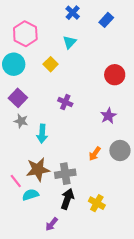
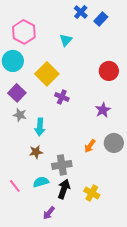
blue cross: (73, 13) -> (81, 12), moved
yellow square: (51, 64) -> (47, 74), moved, size x1.6
brown star: (38, 169) -> (36, 152), moved, size x0.6
pink line: (16, 181) -> (15, 186), moved
cyan semicircle: (31, 195) -> (41, 182), moved

